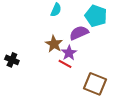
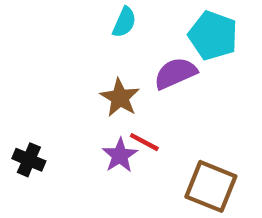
purple star: (69, 53) -> (120, 155), moved
black cross: (12, 60) -> (29, 160), moved

